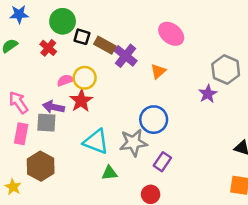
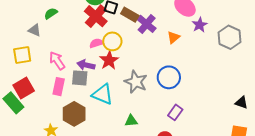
red cross: (48, 48) -> (96, 16), moved, size x1.6
purple star: (208, 94) -> (200, 25), moved
cyan triangle: (96, 142) -> (103, 94), moved
gray star: (133, 143) -> (136, 82), moved, turned 30

